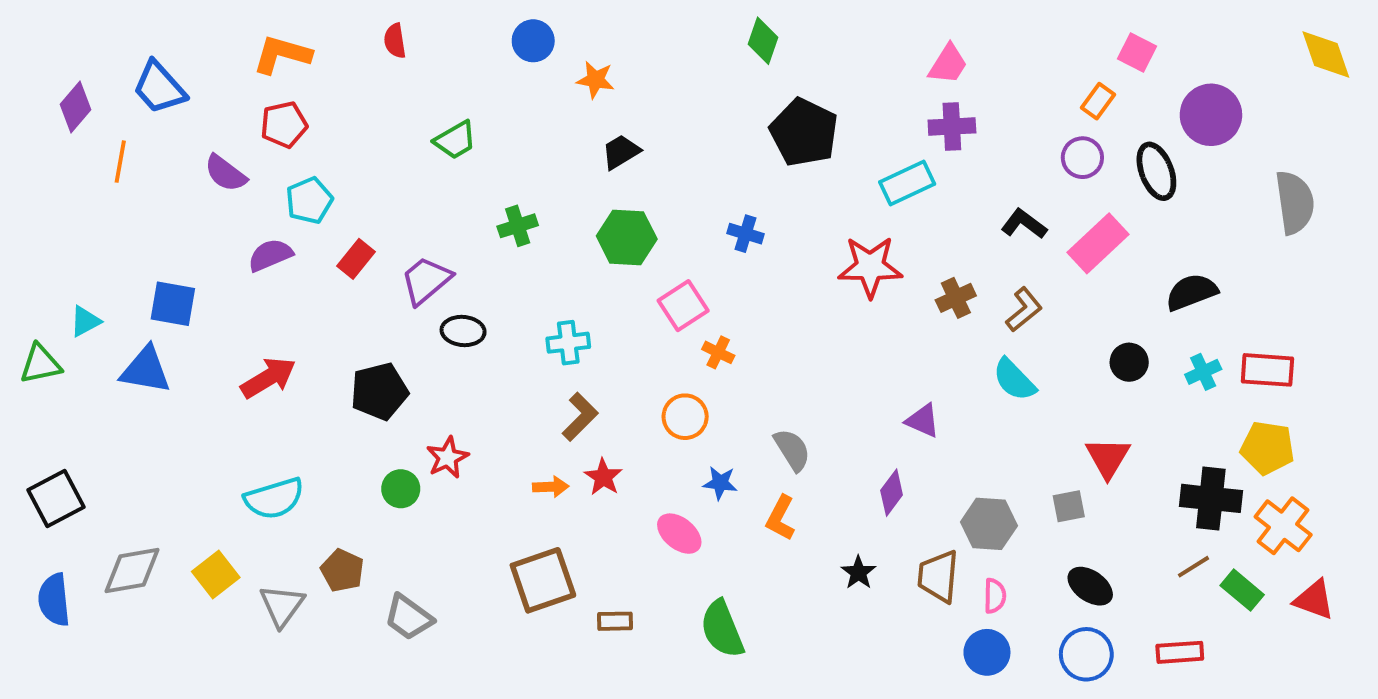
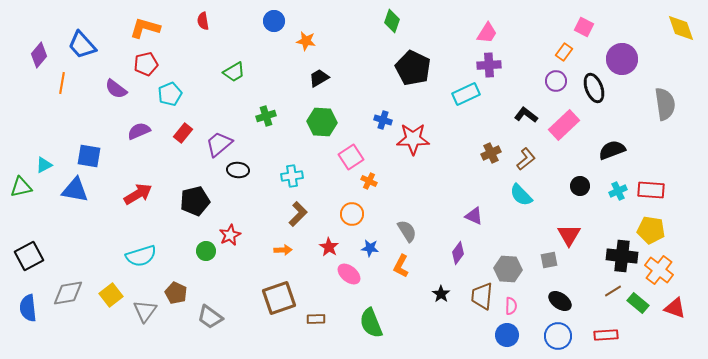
cyan pentagon: (309, 201) -> (170, 94), moved
red star: (870, 267) -> (413, 139), moved
red star: (603, 477) -> (329, 247), moved

